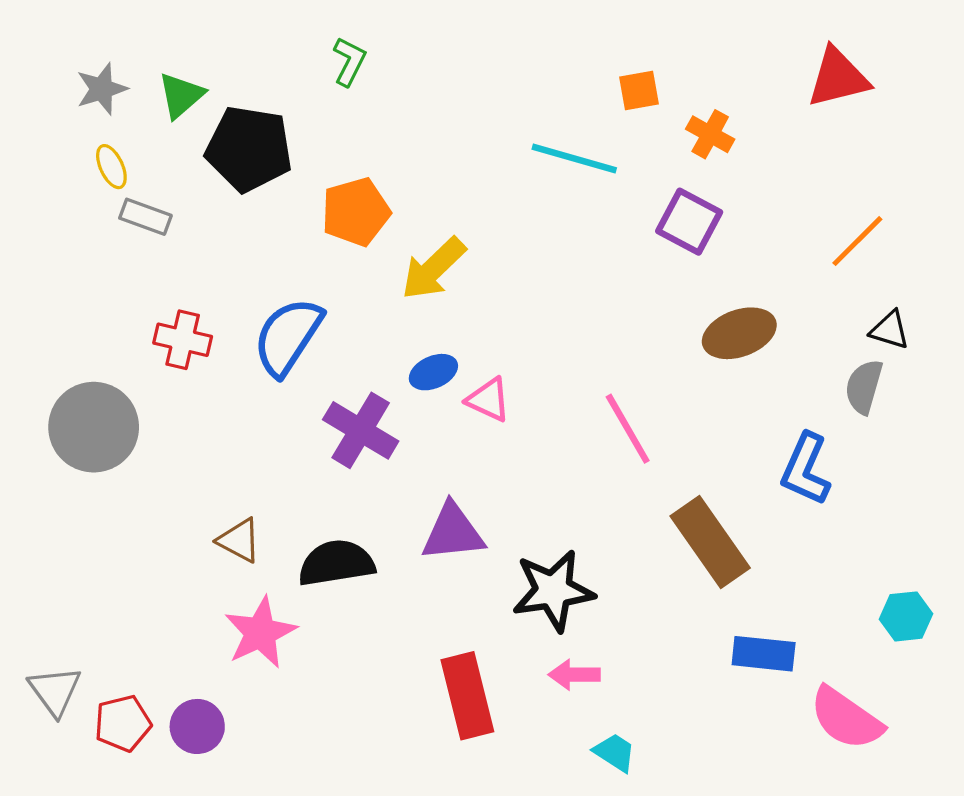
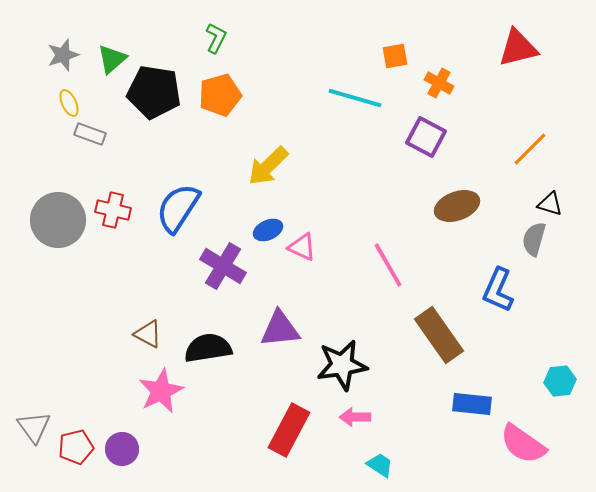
orange pentagon: (356, 212) -> (220, 95), moved
gray circle: (94, 427) -> (58, 220), moved
red rectangle: (467, 696) -> (289, 430), turned 42

